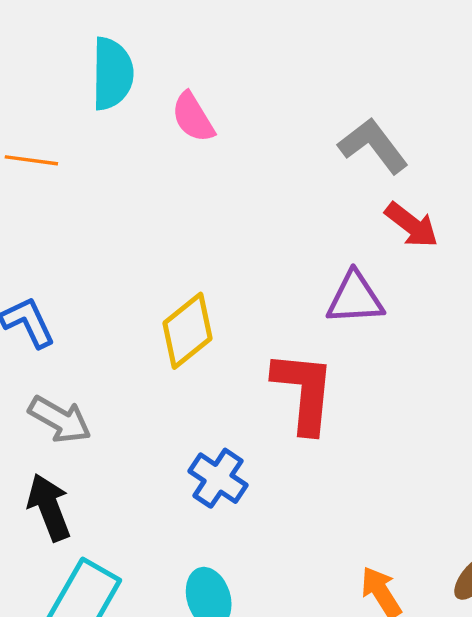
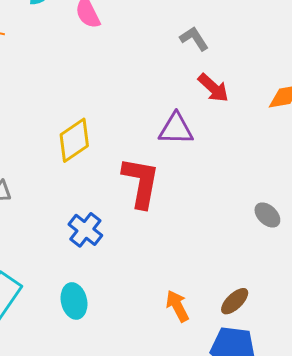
gray L-shape: (373, 146) -> (194, 39), size x0.7

